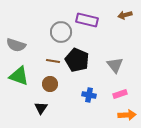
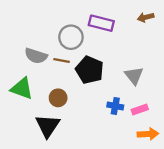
gray semicircle: (16, 45) -> (36, 56), moved
brown line: (53, 61) -> (62, 60), moved
blue cross: (89, 95) -> (115, 106), moved
black triangle: (41, 108) -> (48, 126), size x1.6

